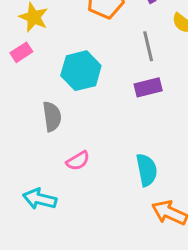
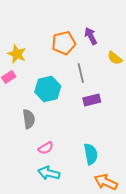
gray line: (148, 46) -> (81, 73), moved
cyan arrow: (40, 199) -> (49, 173), moved

